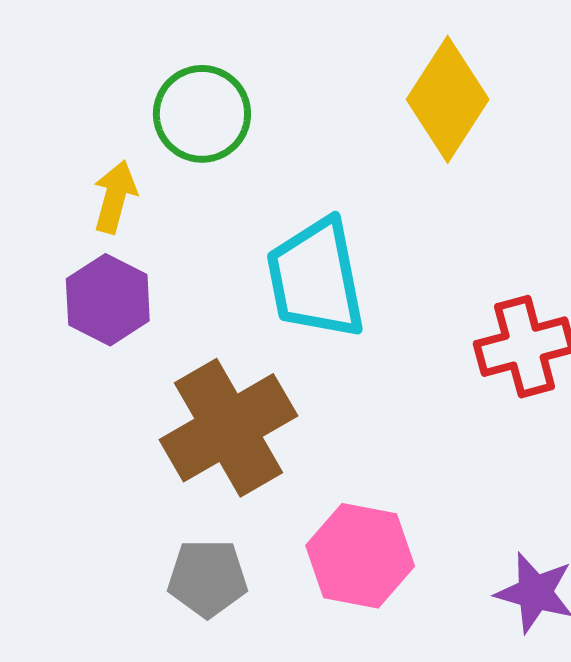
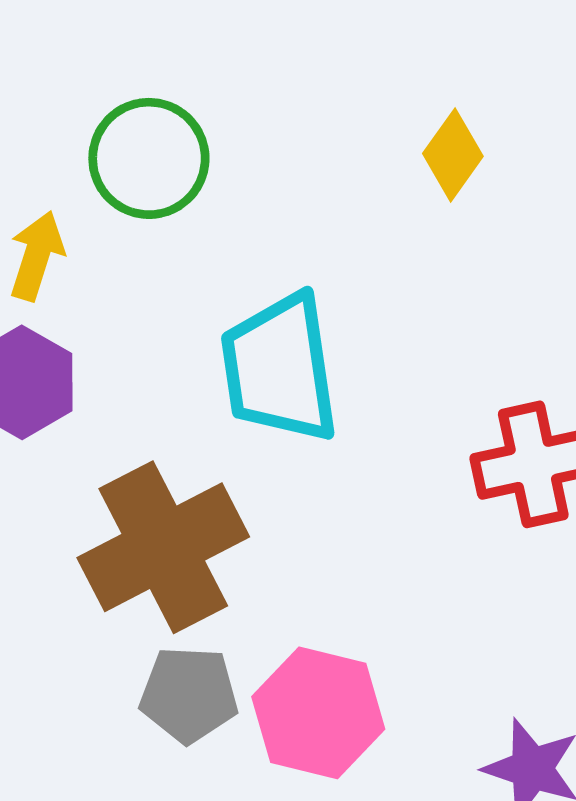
yellow diamond: (448, 99) -> (453, 155), size x0.6
gray pentagon: (207, 578) -> (189, 695), moved

